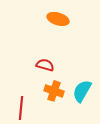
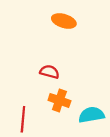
cyan semicircle: (82, 91) -> (91, 115), moved, turned 50

